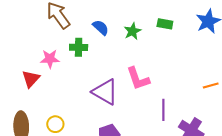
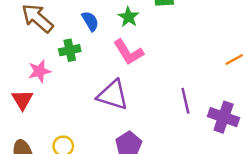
blue semicircle: (101, 27) -> (90, 21), turned 30
pink L-shape: (138, 79) -> (128, 52), moved

